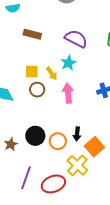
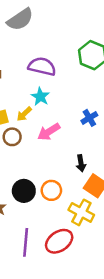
yellow arrow: (52, 74) -> (24, 114), turned 96
pink arrow: (68, 93) -> (49, 132), turned -102
black arrow: (77, 134) -> (81, 163), moved

